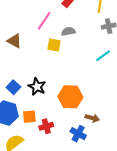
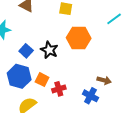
orange hexagon: (70, 97) -> (79, 38), moved
orange square: (29, 117) -> (42, 80), turned 32

